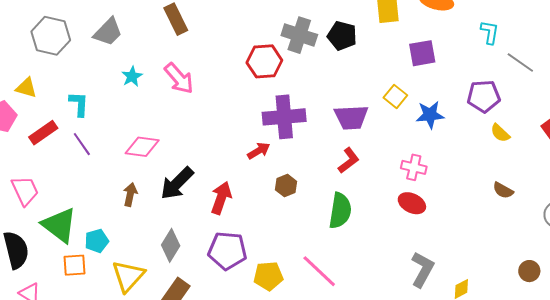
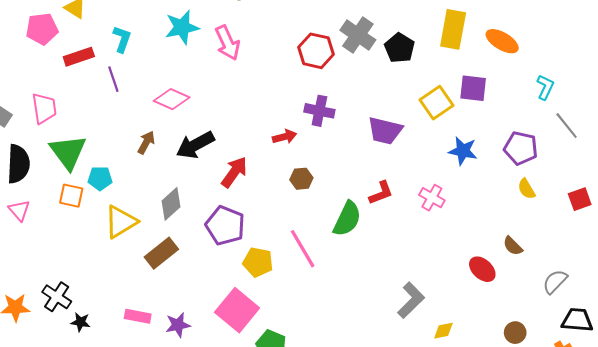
cyan star: (132, 76) -> (182, 27), size x1.6
yellow square: (395, 96) -> (437, 103), moved, size x1.4
purple cross: (284, 117) -> (319, 111), size x0.7
red L-shape: (349, 160) -> (381, 193), moved
red ellipse: (412, 203) -> (482, 269), moved
pink line: (319, 271) -> (303, 249), moved

